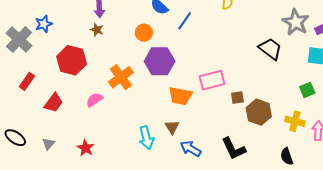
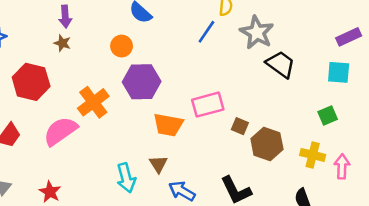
blue line: (185, 21) -> (206, 32), moved
gray star: (296, 22) -> (257, 33), moved
brown square: (237, 98) -> (240, 126), turned 32
pink semicircle: (94, 100) -> (60, 131), size x1.6

